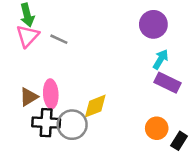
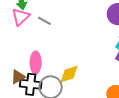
brown triangle: (29, 97) -> (18, 77), moved

